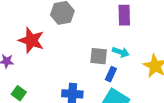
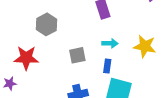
gray square: (99, 56) -> (77, 55), moved

